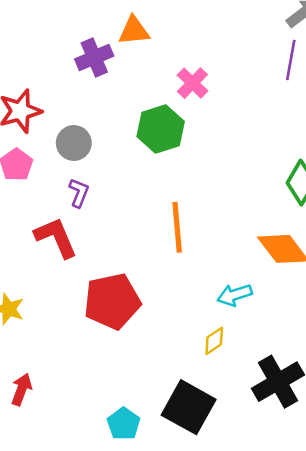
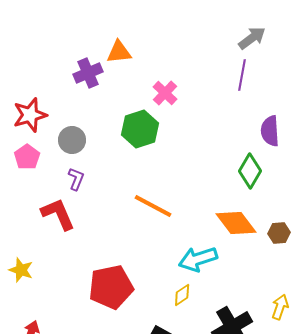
orange line: (177, 227) -> (153, 206), turned -57
cyan arrow: (235, 295) -> (198, 259), size x1.4
red pentagon: (112, 301) -> (111, 287), moved

